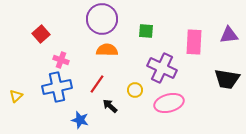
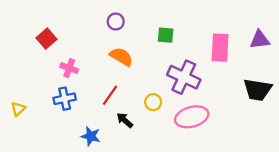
purple circle: (102, 19) -> (116, 22), size x0.5
orange semicircle: (107, 50) -> (121, 57), turned 30
blue cross: (57, 87) -> (65, 99), size x0.7

